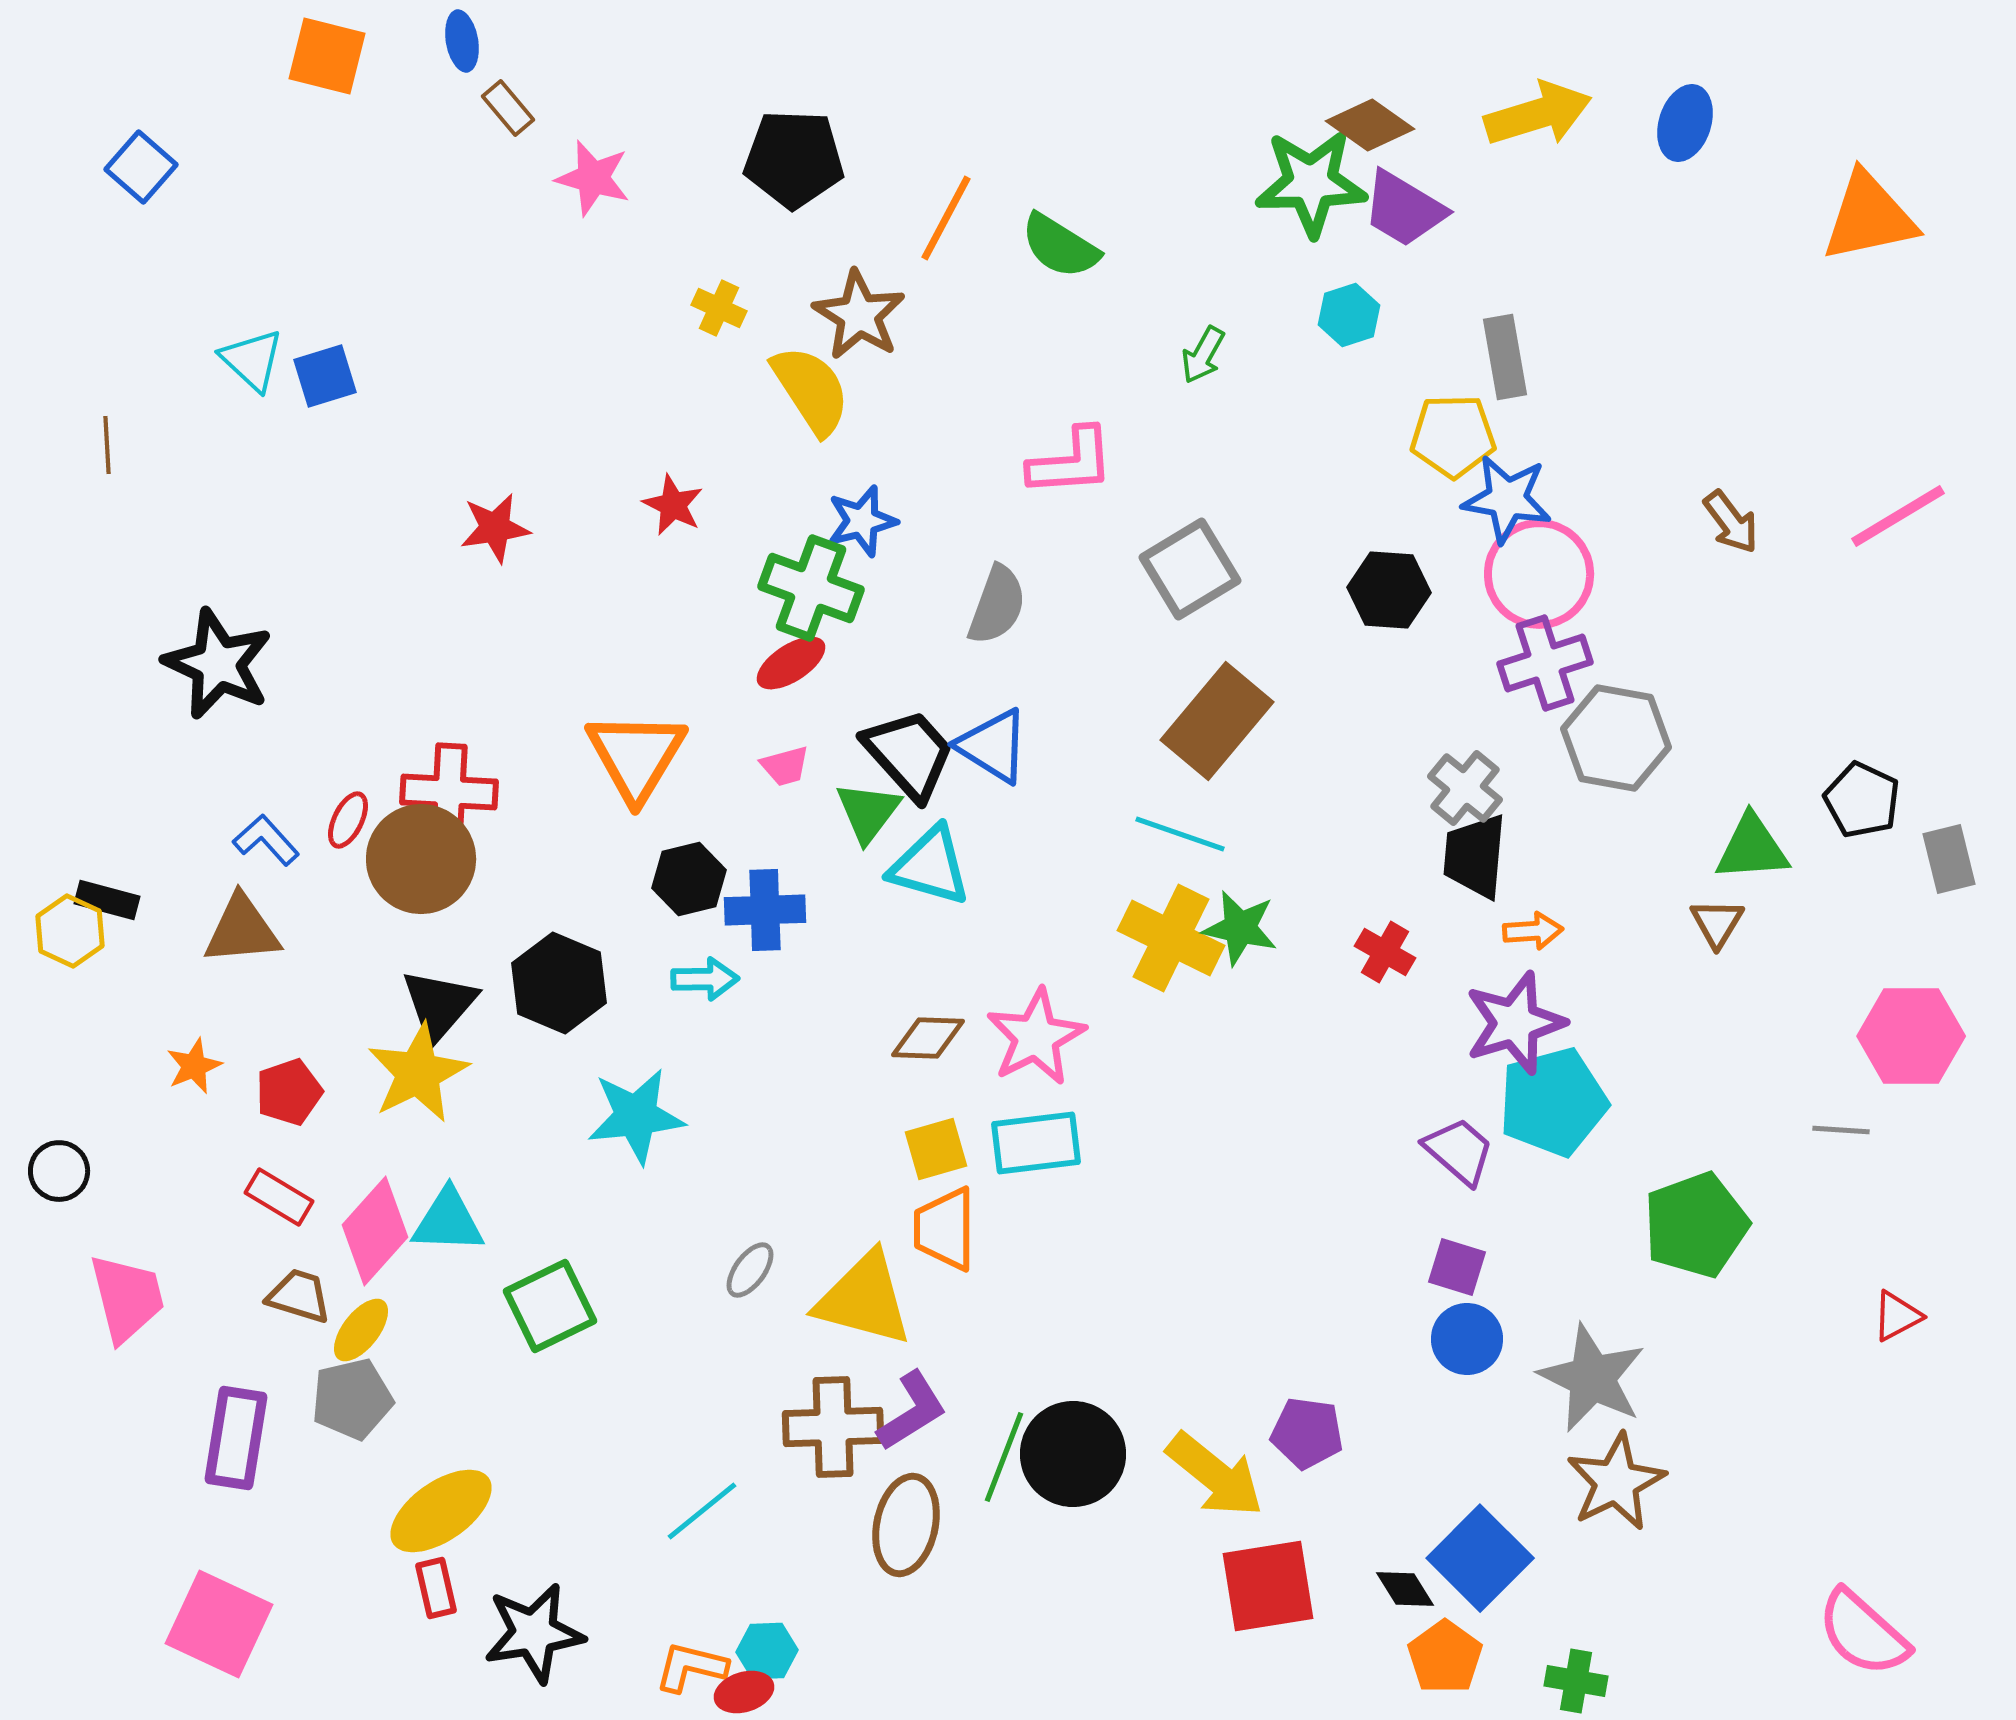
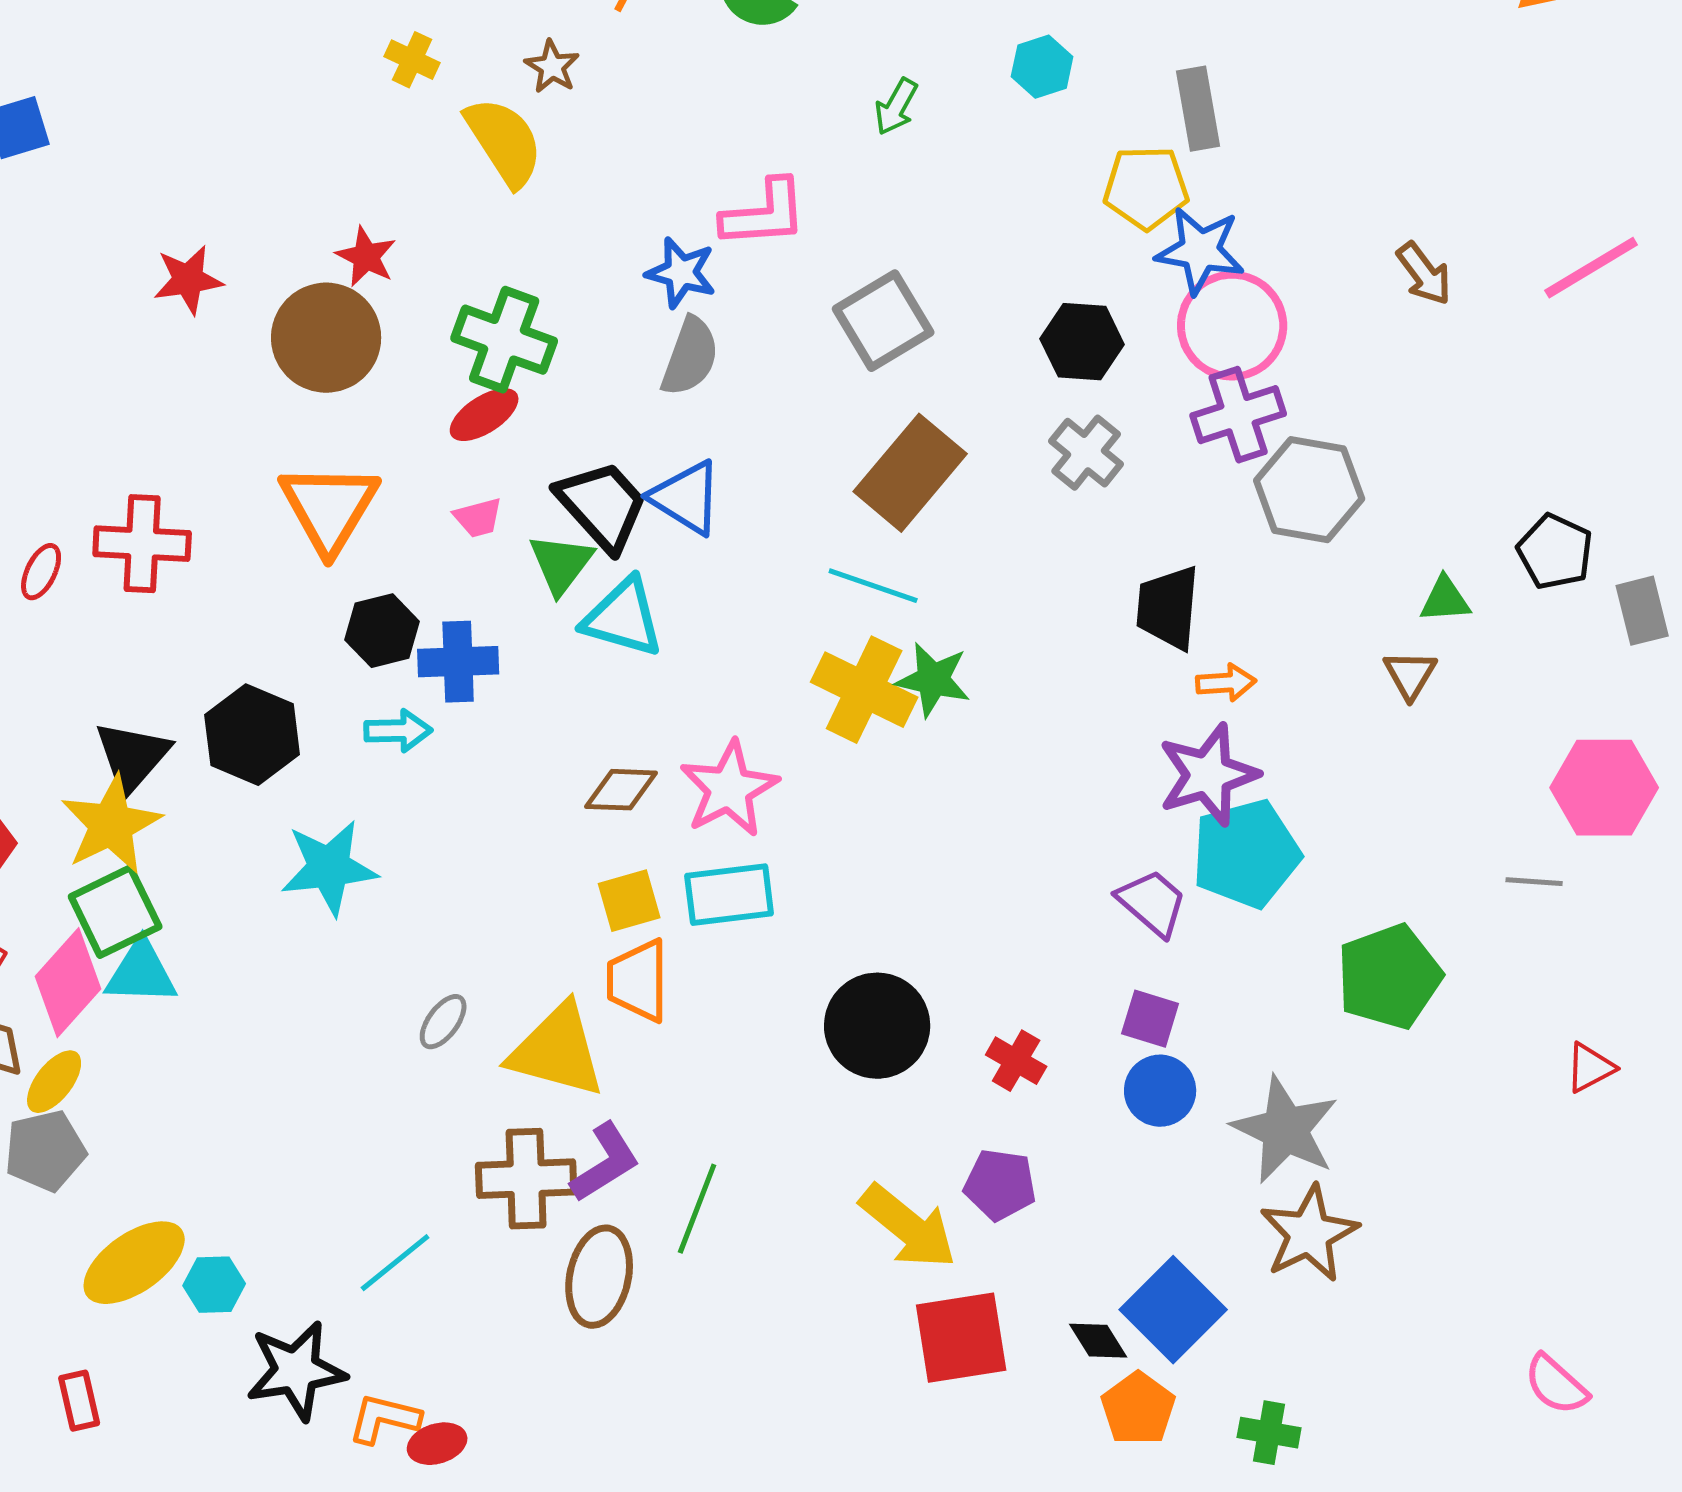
brown star: (859, 315) -> (552, 67), size x0.6
blue star: (862, 521) -> (681, 273), moved, turned 30
gray cross: (1465, 788) -> (1086, 453), moved
green triangle: (1752, 848) -> (1445, 600), size x0.7
brown circle: (421, 859) -> (326, 338), moved
red cross: (1385, 952) -> (1016, 1061), moved
green square: (550, 1306) -> (115, 912), moved
black circle: (1073, 1454) -> (877, 1026), moved
red rectangle: (436, 1588) -> (79, 1401), moved
black star: (534, 1633) -> (296, 1371), moved
pink semicircle: (1863, 1633) -> (1556, 1385), size x0.7
cyan hexagon: (767, 1651) -> (214, 1285), moved

